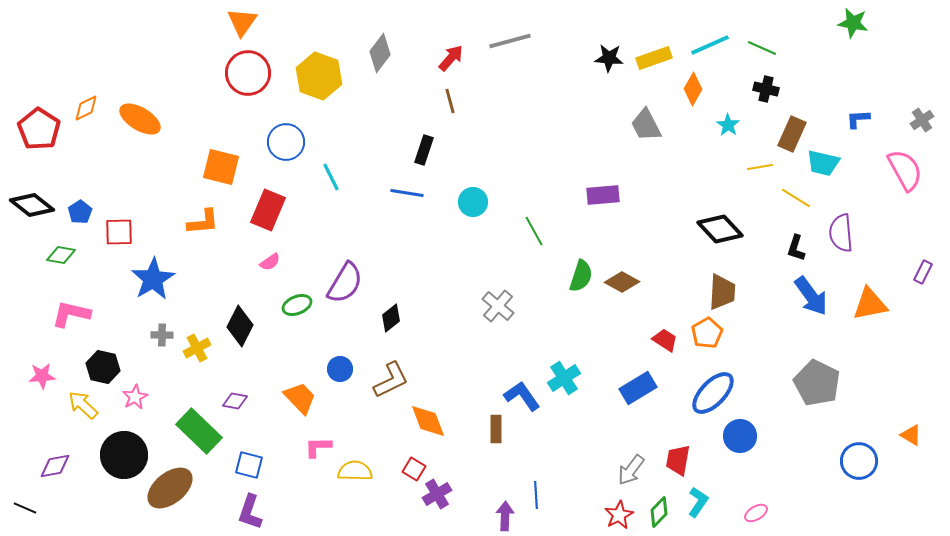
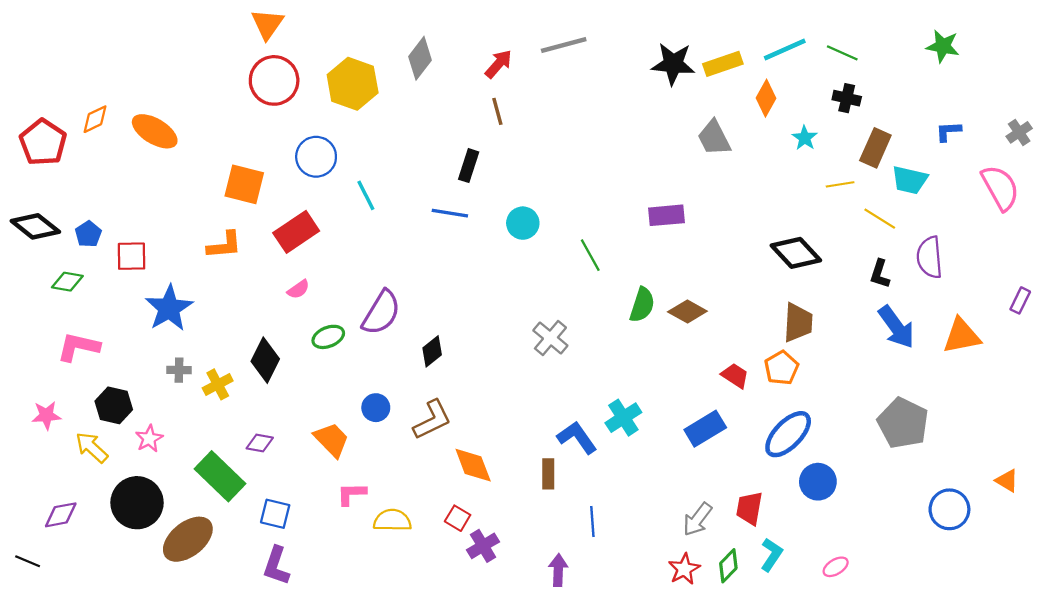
green star: (853, 23) -> (943, 46), moved
black star: (609, 58) -> (673, 64), size x1.4
red rectangle: (268, 210) -> (296, 232), turned 33
blue line: (536, 495) -> (592, 522), moved

